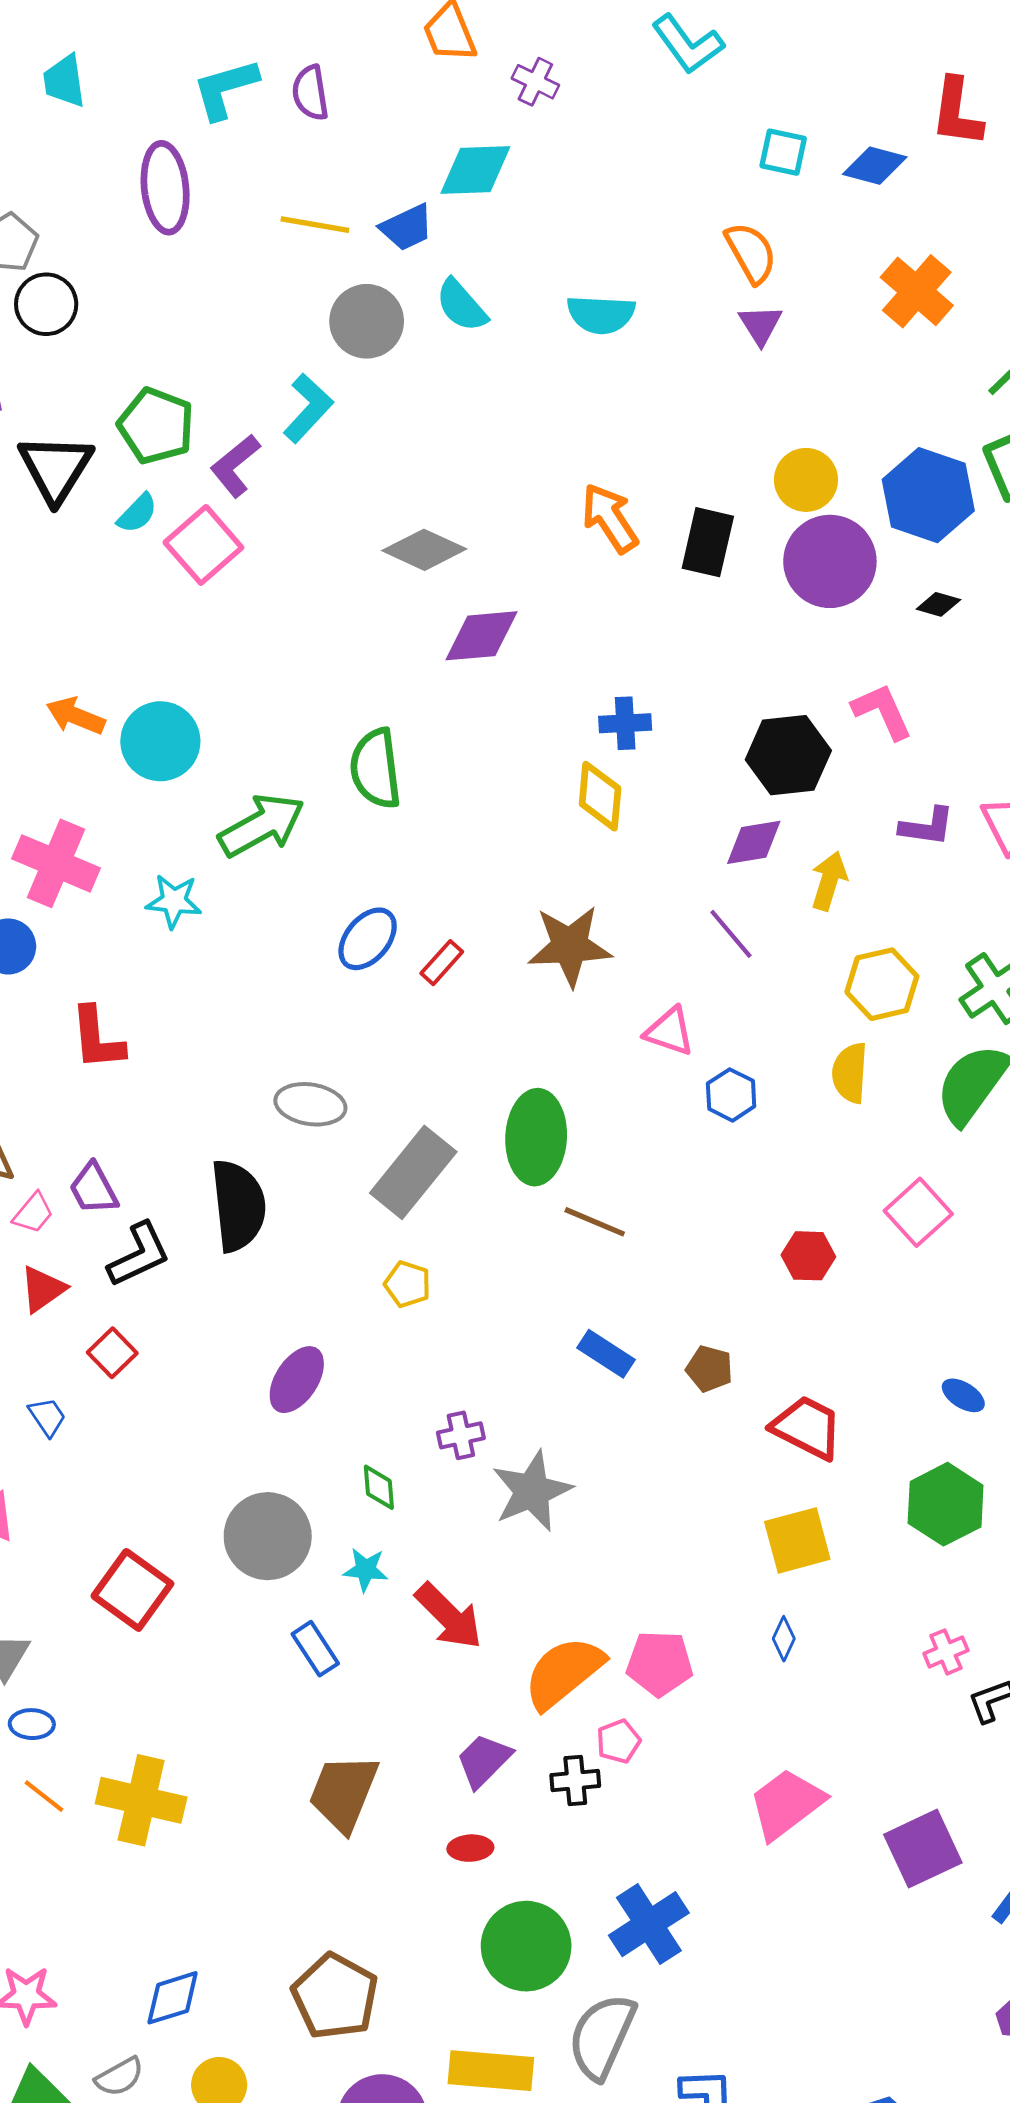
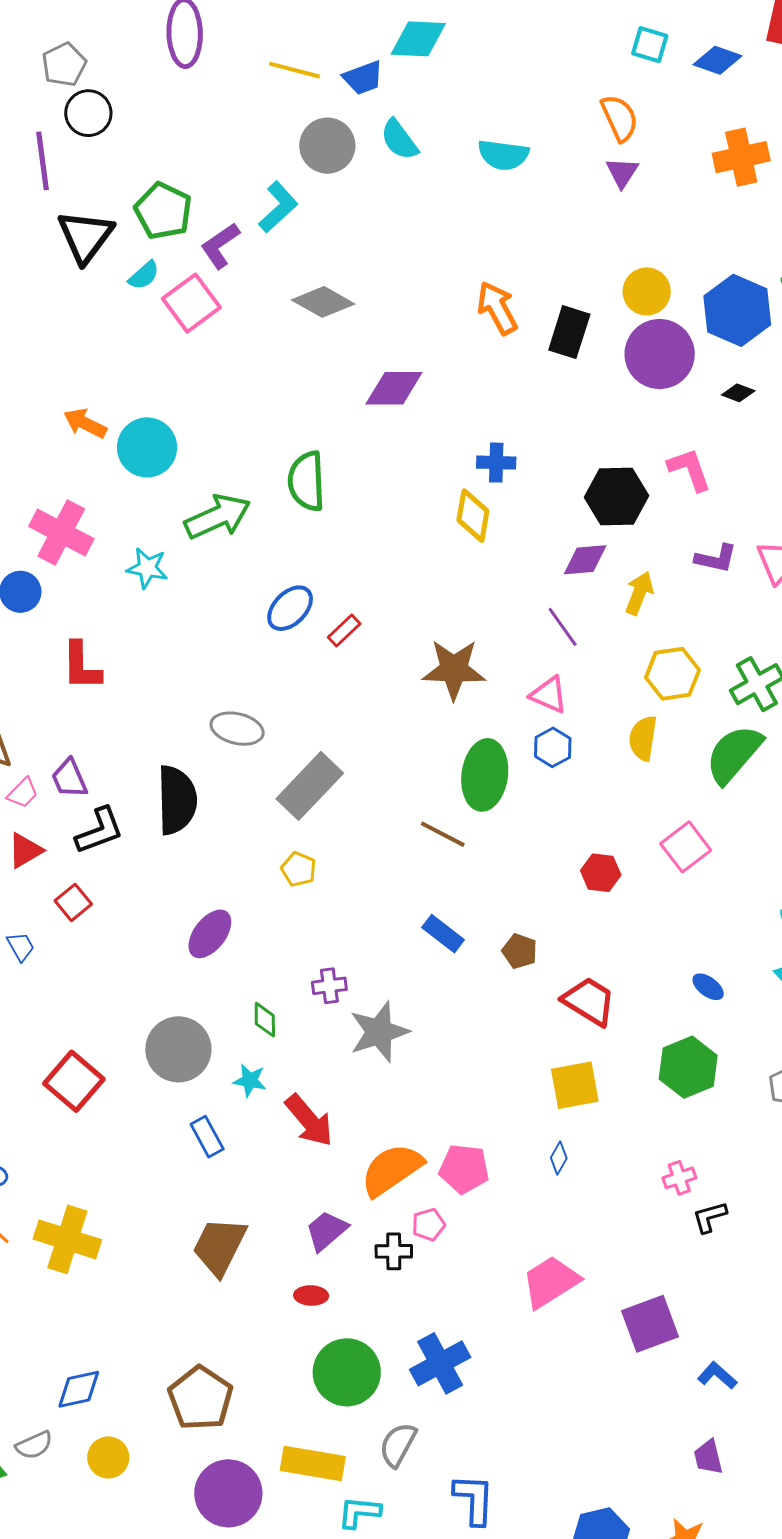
orange cross: (917, 291) -> (741, 157), turned 32
gray diamond: (424, 550) -> (323, 302), moved
brown star: (570, 946) -> (454, 669), moved
pink triangle: (670, 1031) -> (549, 695), moved
green ellipse: (536, 1137) -> (485, 775), moved
gray semicircle: (602, 2036) -> (398, 1445), size x0.7

